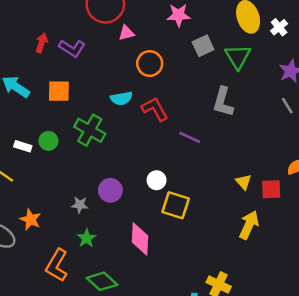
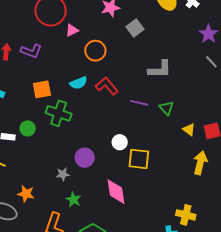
green triangle: (238, 57) -> (166, 108), moved, size x0.7
orange square: (59, 91) -> (42, 89), moved
gray L-shape: (223, 102) -> (160, 69), turned -95

